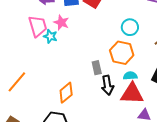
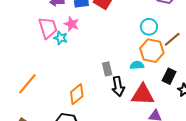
cyan circle: (130, 27) -> (149, 27), moved
orange hexagon: (122, 53) -> (152, 51), moved
cyan semicircle: (130, 76) -> (137, 65), moved

